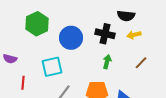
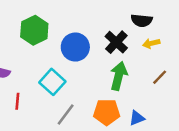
black cross: (105, 34) -> (116, 42), turned 30
green arrow: (107, 62) -> (119, 76), size x1.6
cyan square: (52, 67) -> (52, 82), turned -35

